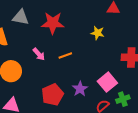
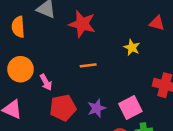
pink arrow: (39, 54) -> (46, 82), moved

